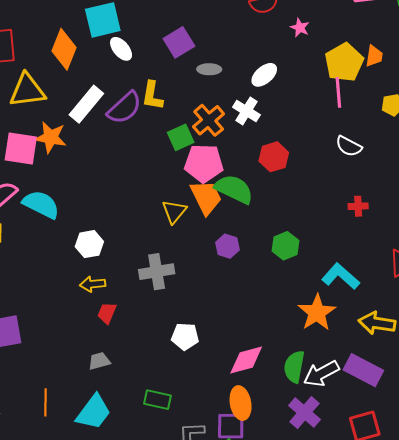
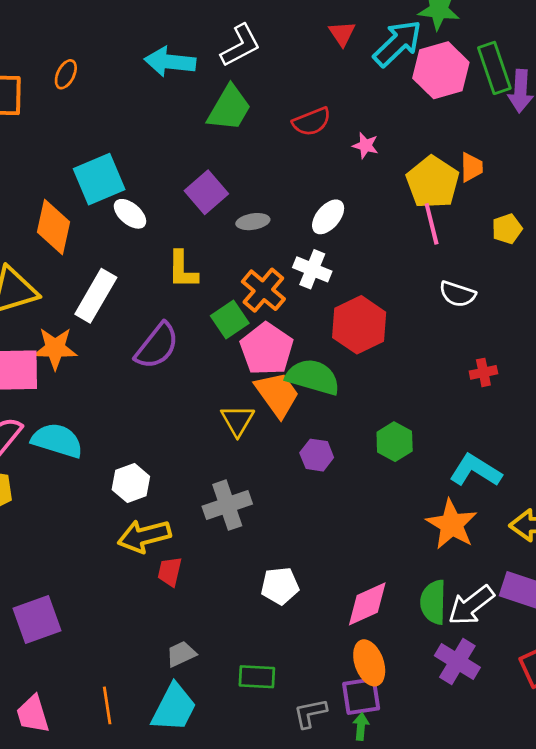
purple semicircle: (124, 108) -> (157, 346), moved
red hexagon: (274, 157) -> (359, 325), size x1.4
pink pentagon: (204, 163) -> (267, 349), turned -30
yellow arrow: (93, 284) -> (144, 536), size x1.5
gray trapezoid: (99, 361) -> (181, 654), moved

